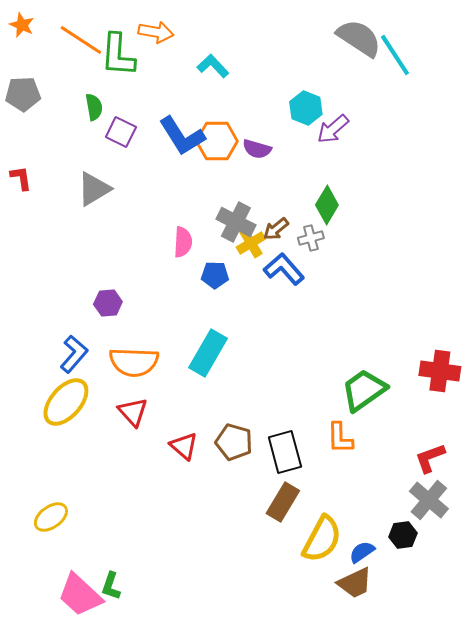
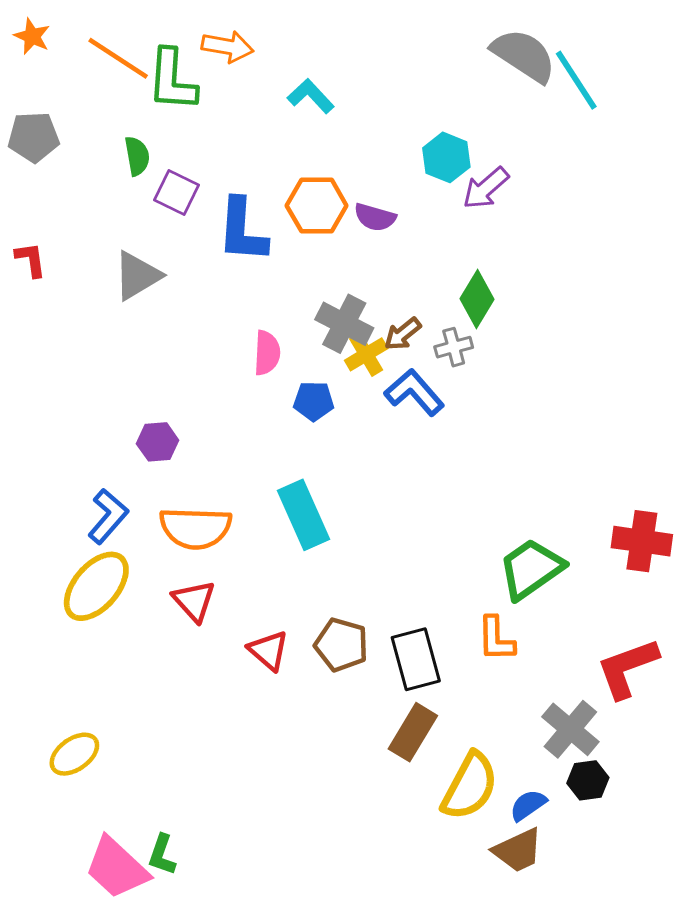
blue L-shape: (182, 136) -> (242, 230), moved, turned 36
cyan rectangle: (208, 353) -> (303, 515), turned -54
red L-shape: (430, 458) -> (627, 668), size x1.4
gray cross: (429, 500) -> (570, 729), moved

